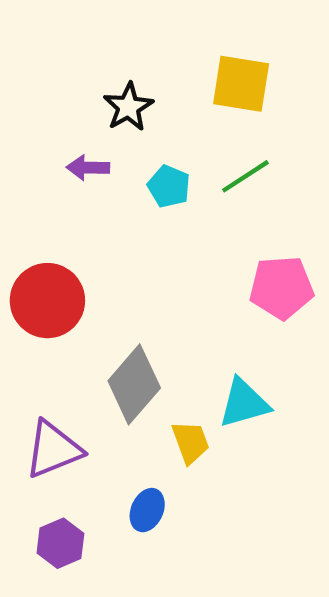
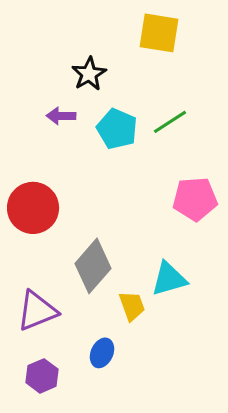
yellow square: (241, 84) -> (159, 33), moved
cyan pentagon: (169, 186) -> (117, 129), size x1.4

